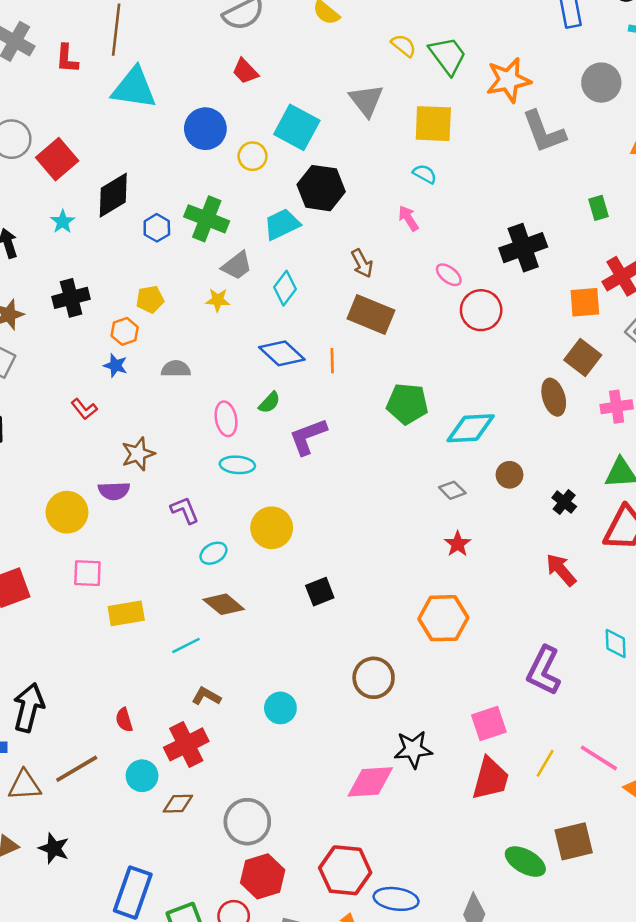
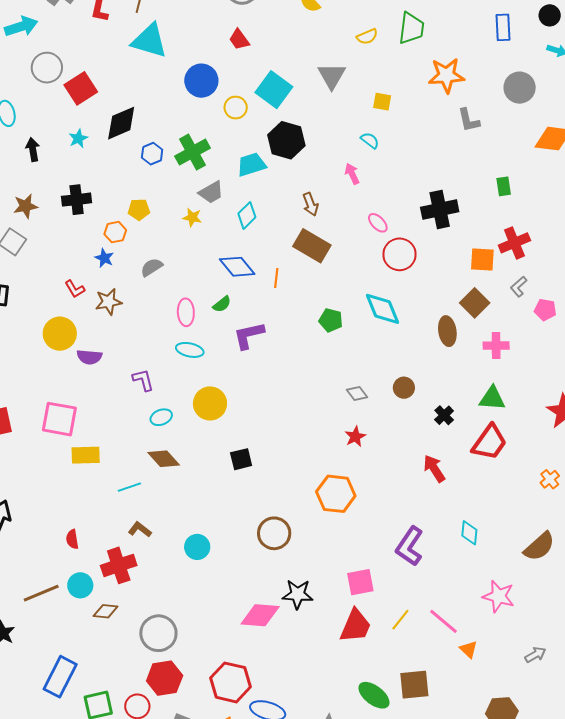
yellow semicircle: (404, 45) -> (367, 37), turned 110
green trapezoid: (448, 56) -> (411, 28), moved, turned 36
yellow square: (433, 124) -> (382, 102), size x0.6
gray L-shape: (544, 132) -> (469, 120), size x0.7
green cross: (207, 219) -> (192, 152), turned 32
gray semicircle: (176, 369) -> (152, 267), turned -40
green pentagon: (407, 404) -> (331, 320), size x0.7
cyan diamond: (471, 428) -> (382, 309), moved, turned 63
brown star: (138, 454) -> (109, 302), moved
yellow circle: (67, 512) -> (60, 334), moved
pink square: (87, 573) -> (59, 419), size x1.5
brown line: (77, 769) -> (41, 593), moved

